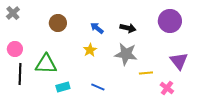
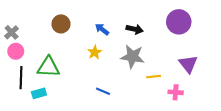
gray cross: (13, 13) -> (12, 32), moved
cyan rectangle: (63, 87) -> (39, 93), moved
pink cross: (167, 88) -> (176, 92), turned -32

